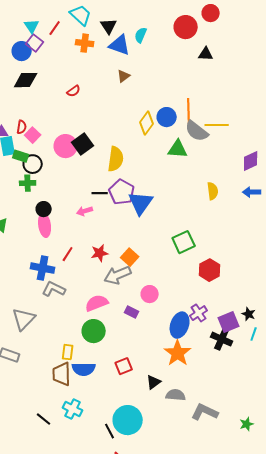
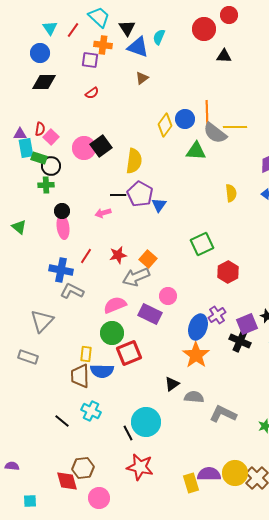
purple square: (35, 43) -> (90, 60), moved, turned -30
blue triangle: (141, 203) -> (159, 205), size x0.6
purple rectangle: (132, 312) -> (150, 314), size x1.6
red square: (124, 366) -> (129, 353), moved, size x1.4

